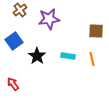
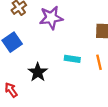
black star: (37, 56) -> (38, 72), moved

